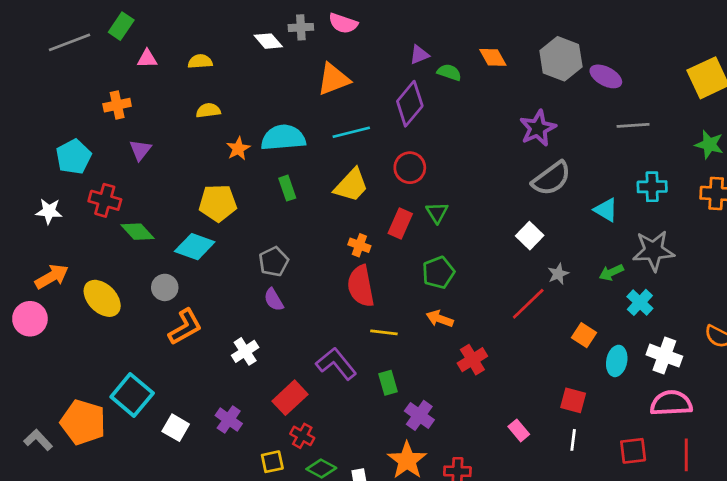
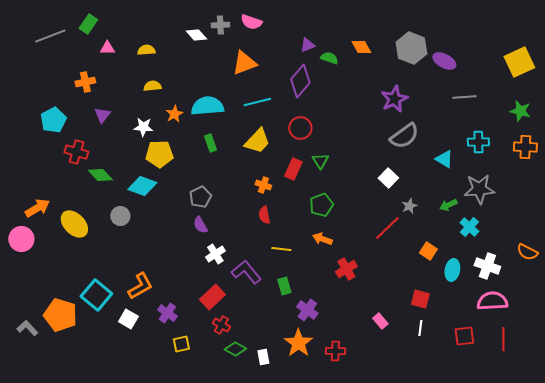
white star: (49, 211) -> (143, 127), moved
red semicircle: (361, 286) -> (264, 215), size x0.6
orange L-shape: (185, 327) -> (140, 286), moved
white cross: (245, 351) -> (215, 254), moved
yellow square: (272, 462) -> (181, 344), moved

